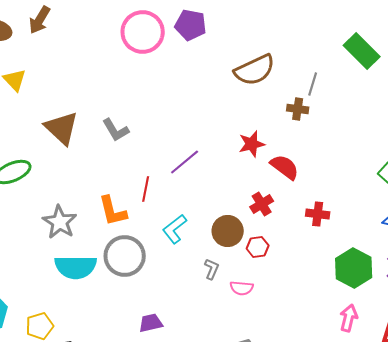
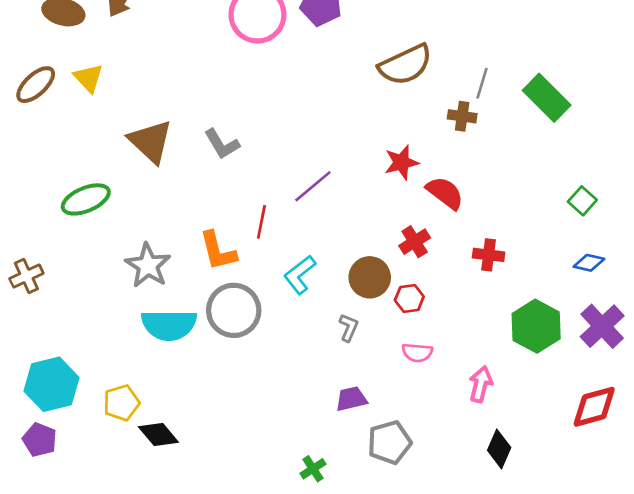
green rectangle: (362, 51) -> (547, 98), moved
pink semicircle: (242, 288) -> (417, 353), moved
pink arrow: (349, 318) -> (481, 384), moved
purple trapezoid: (151, 323) -> (351, 399), moved

